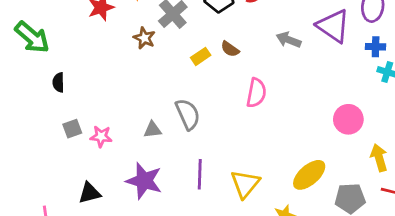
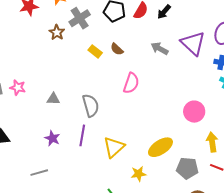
yellow rectangle: (201, 56) -> (95, 51), turned 64
gray semicircle: (188, 114) -> (91, 105), moved
pink star: (101, 136) -> (18, 88), moved
purple star: (144, 181) -> (52, 138), moved, size x0.6

